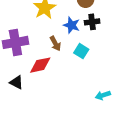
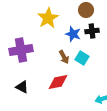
brown arrow: (55, 44) -> (64, 57), moved
red diamond: (40, 65) -> (58, 82), moved

